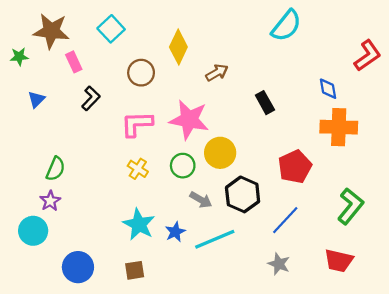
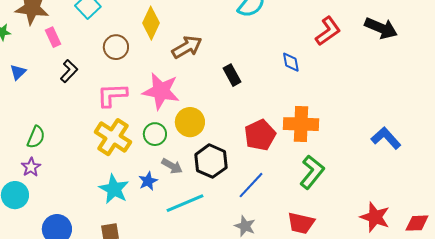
brown arrow: (217, 73) -> (187, 47), size x1.4
orange cross: (339, 127) -> (301, 124), moved
yellow cross: (138, 169) -> (113, 137), size x1.8
blue star: (175, 232) -> (148, 181), moved

